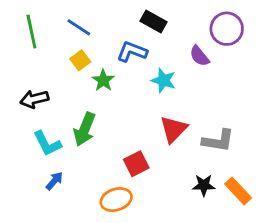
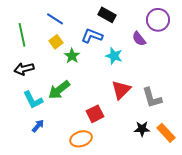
green line: (31, 32) -> (22, 35), moved
green arrow: (85, 129) -> (59, 90), turned 30
gray L-shape: (218, 141) -> (152, 98), turned 65

